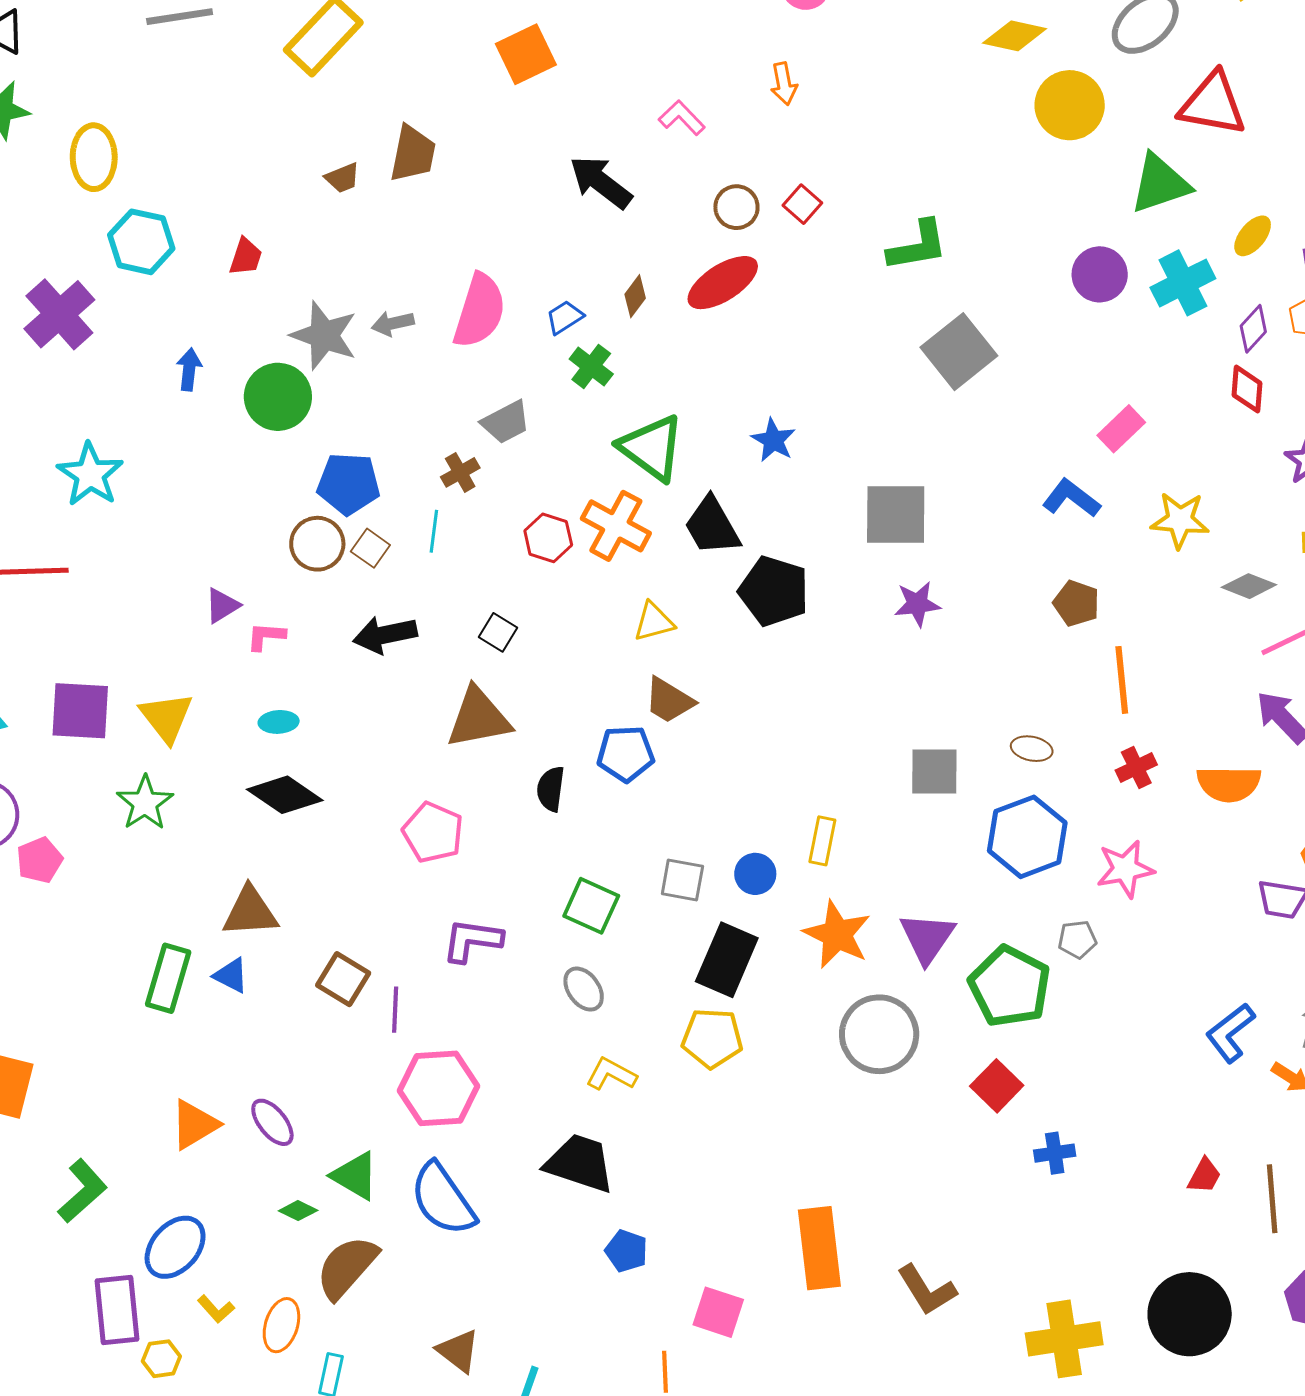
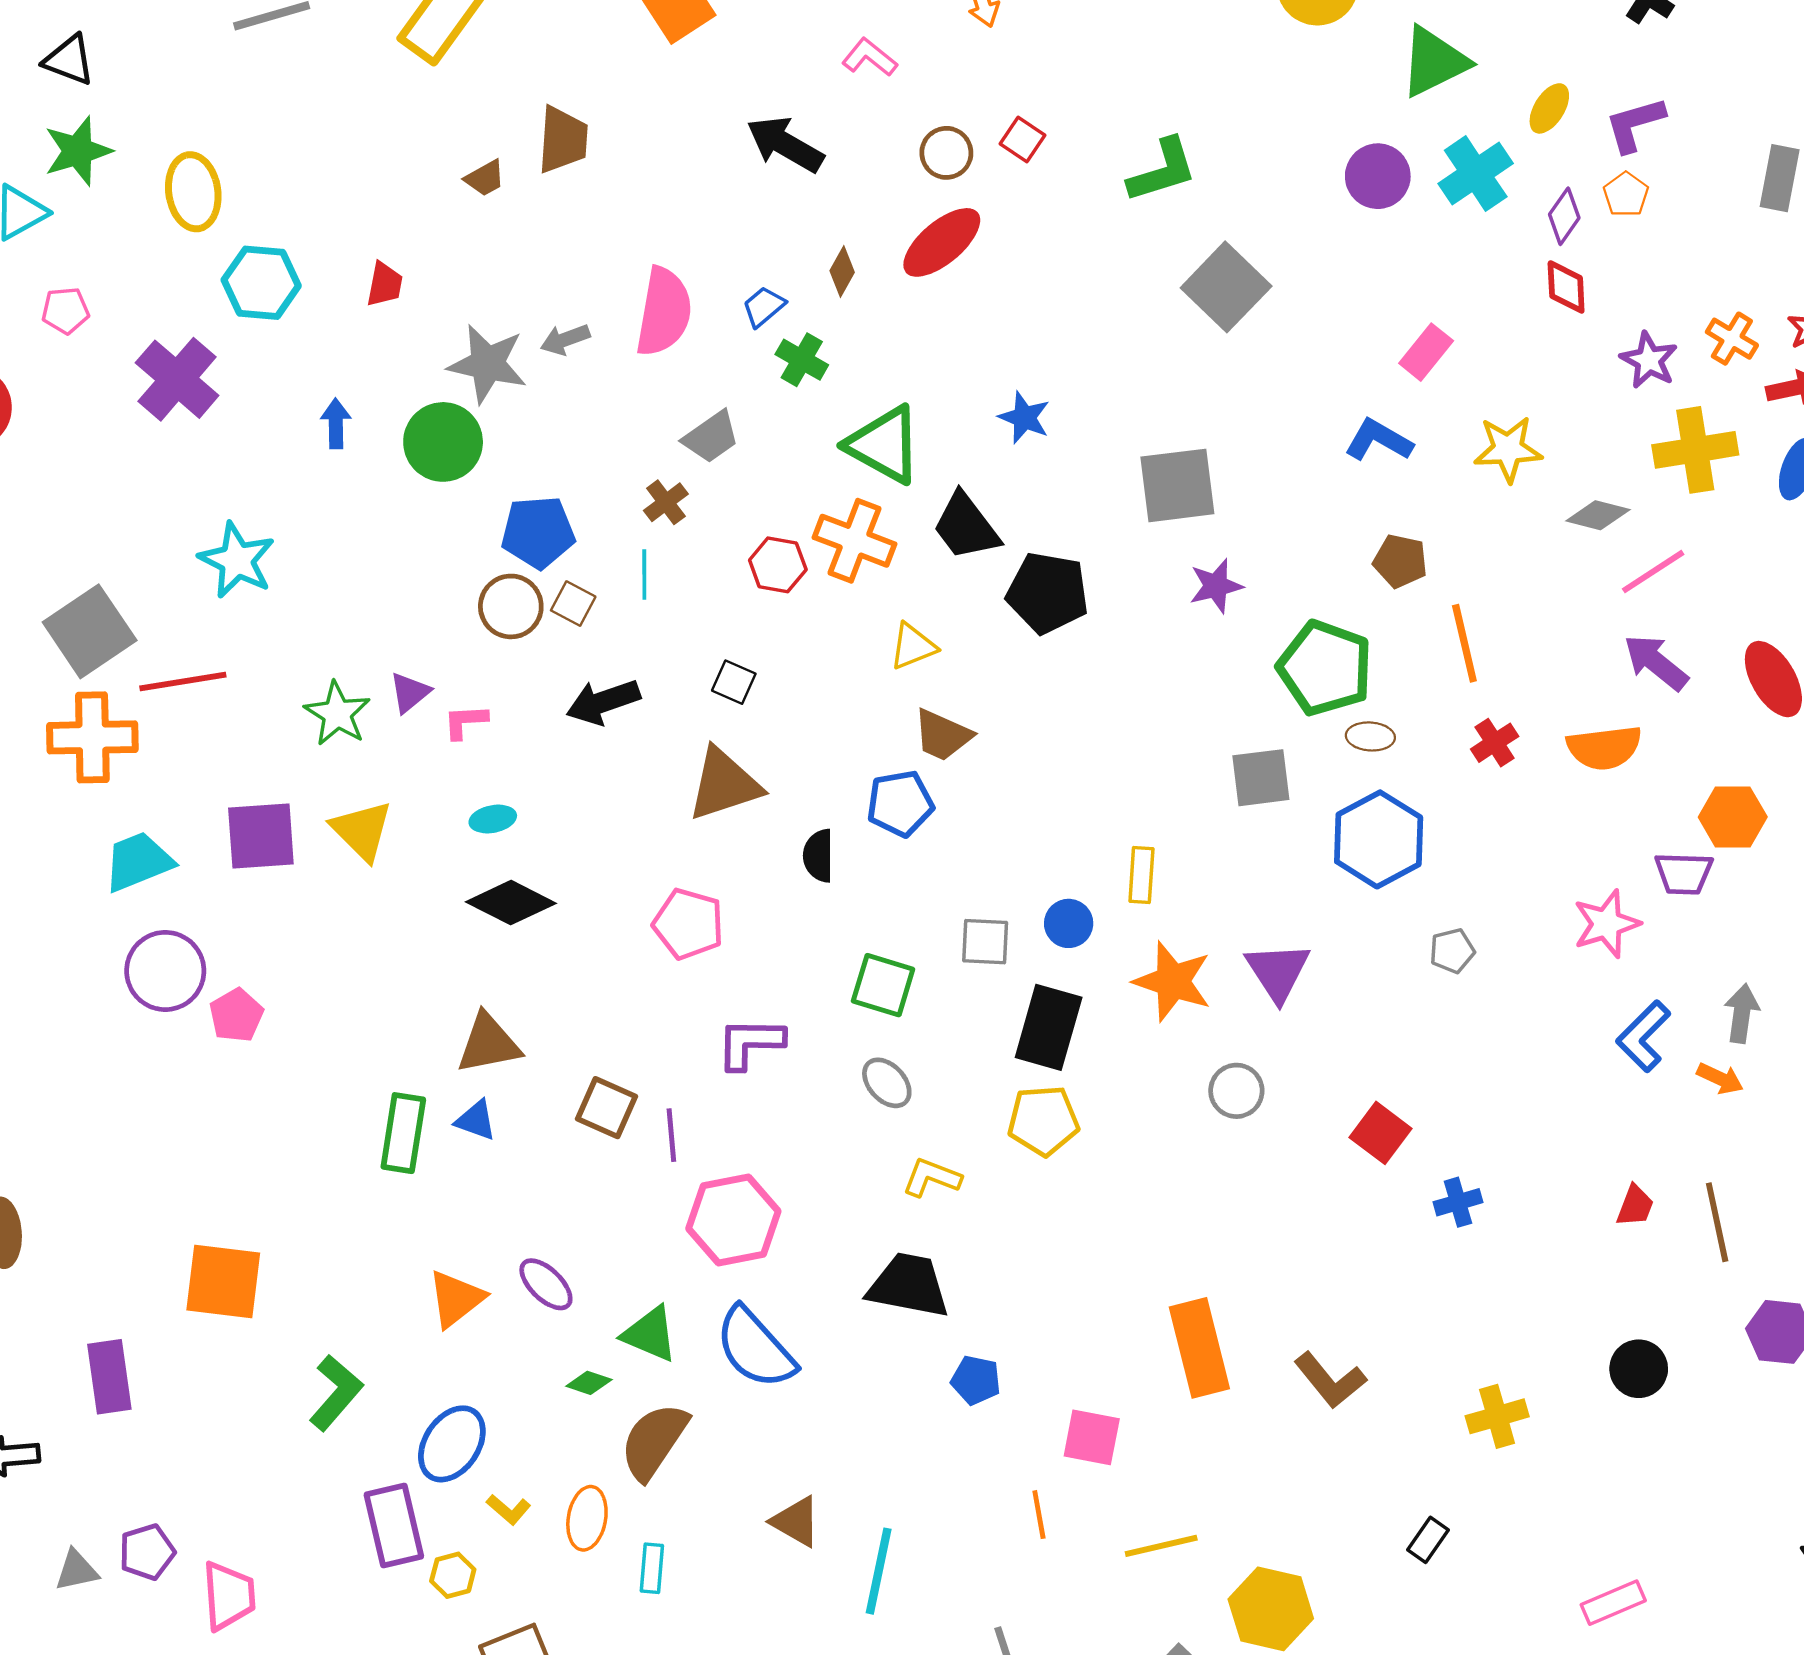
green star: (145, 803) -> (337, 714), moved
pink star: (1125, 869) -> (1606, 924), moved
green pentagon: (1010, 986) -> (1325, 668), moved
gray circle: (879, 1034) -> (1236, 1091), size x0.6
black circle: (1190, 1314) -> (1639, 1369), size x0.6
yellow cross: (1064, 1339) -> (1497, 1416), size x0.7

